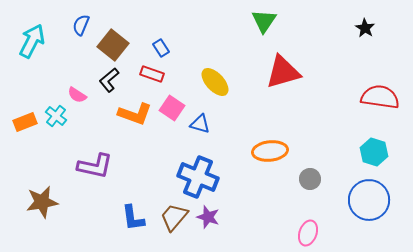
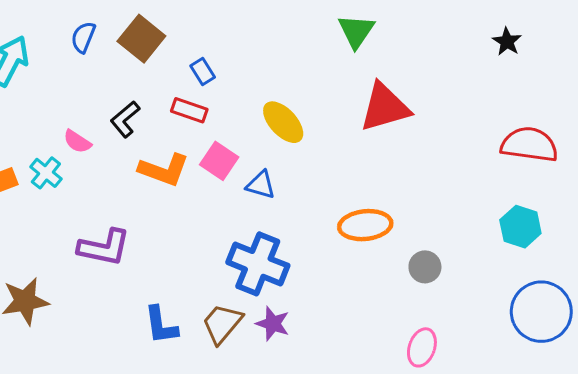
brown square: (113, 45) -> (141, 39), moved
blue circle: (369, 200) -> (541, 312), moved

